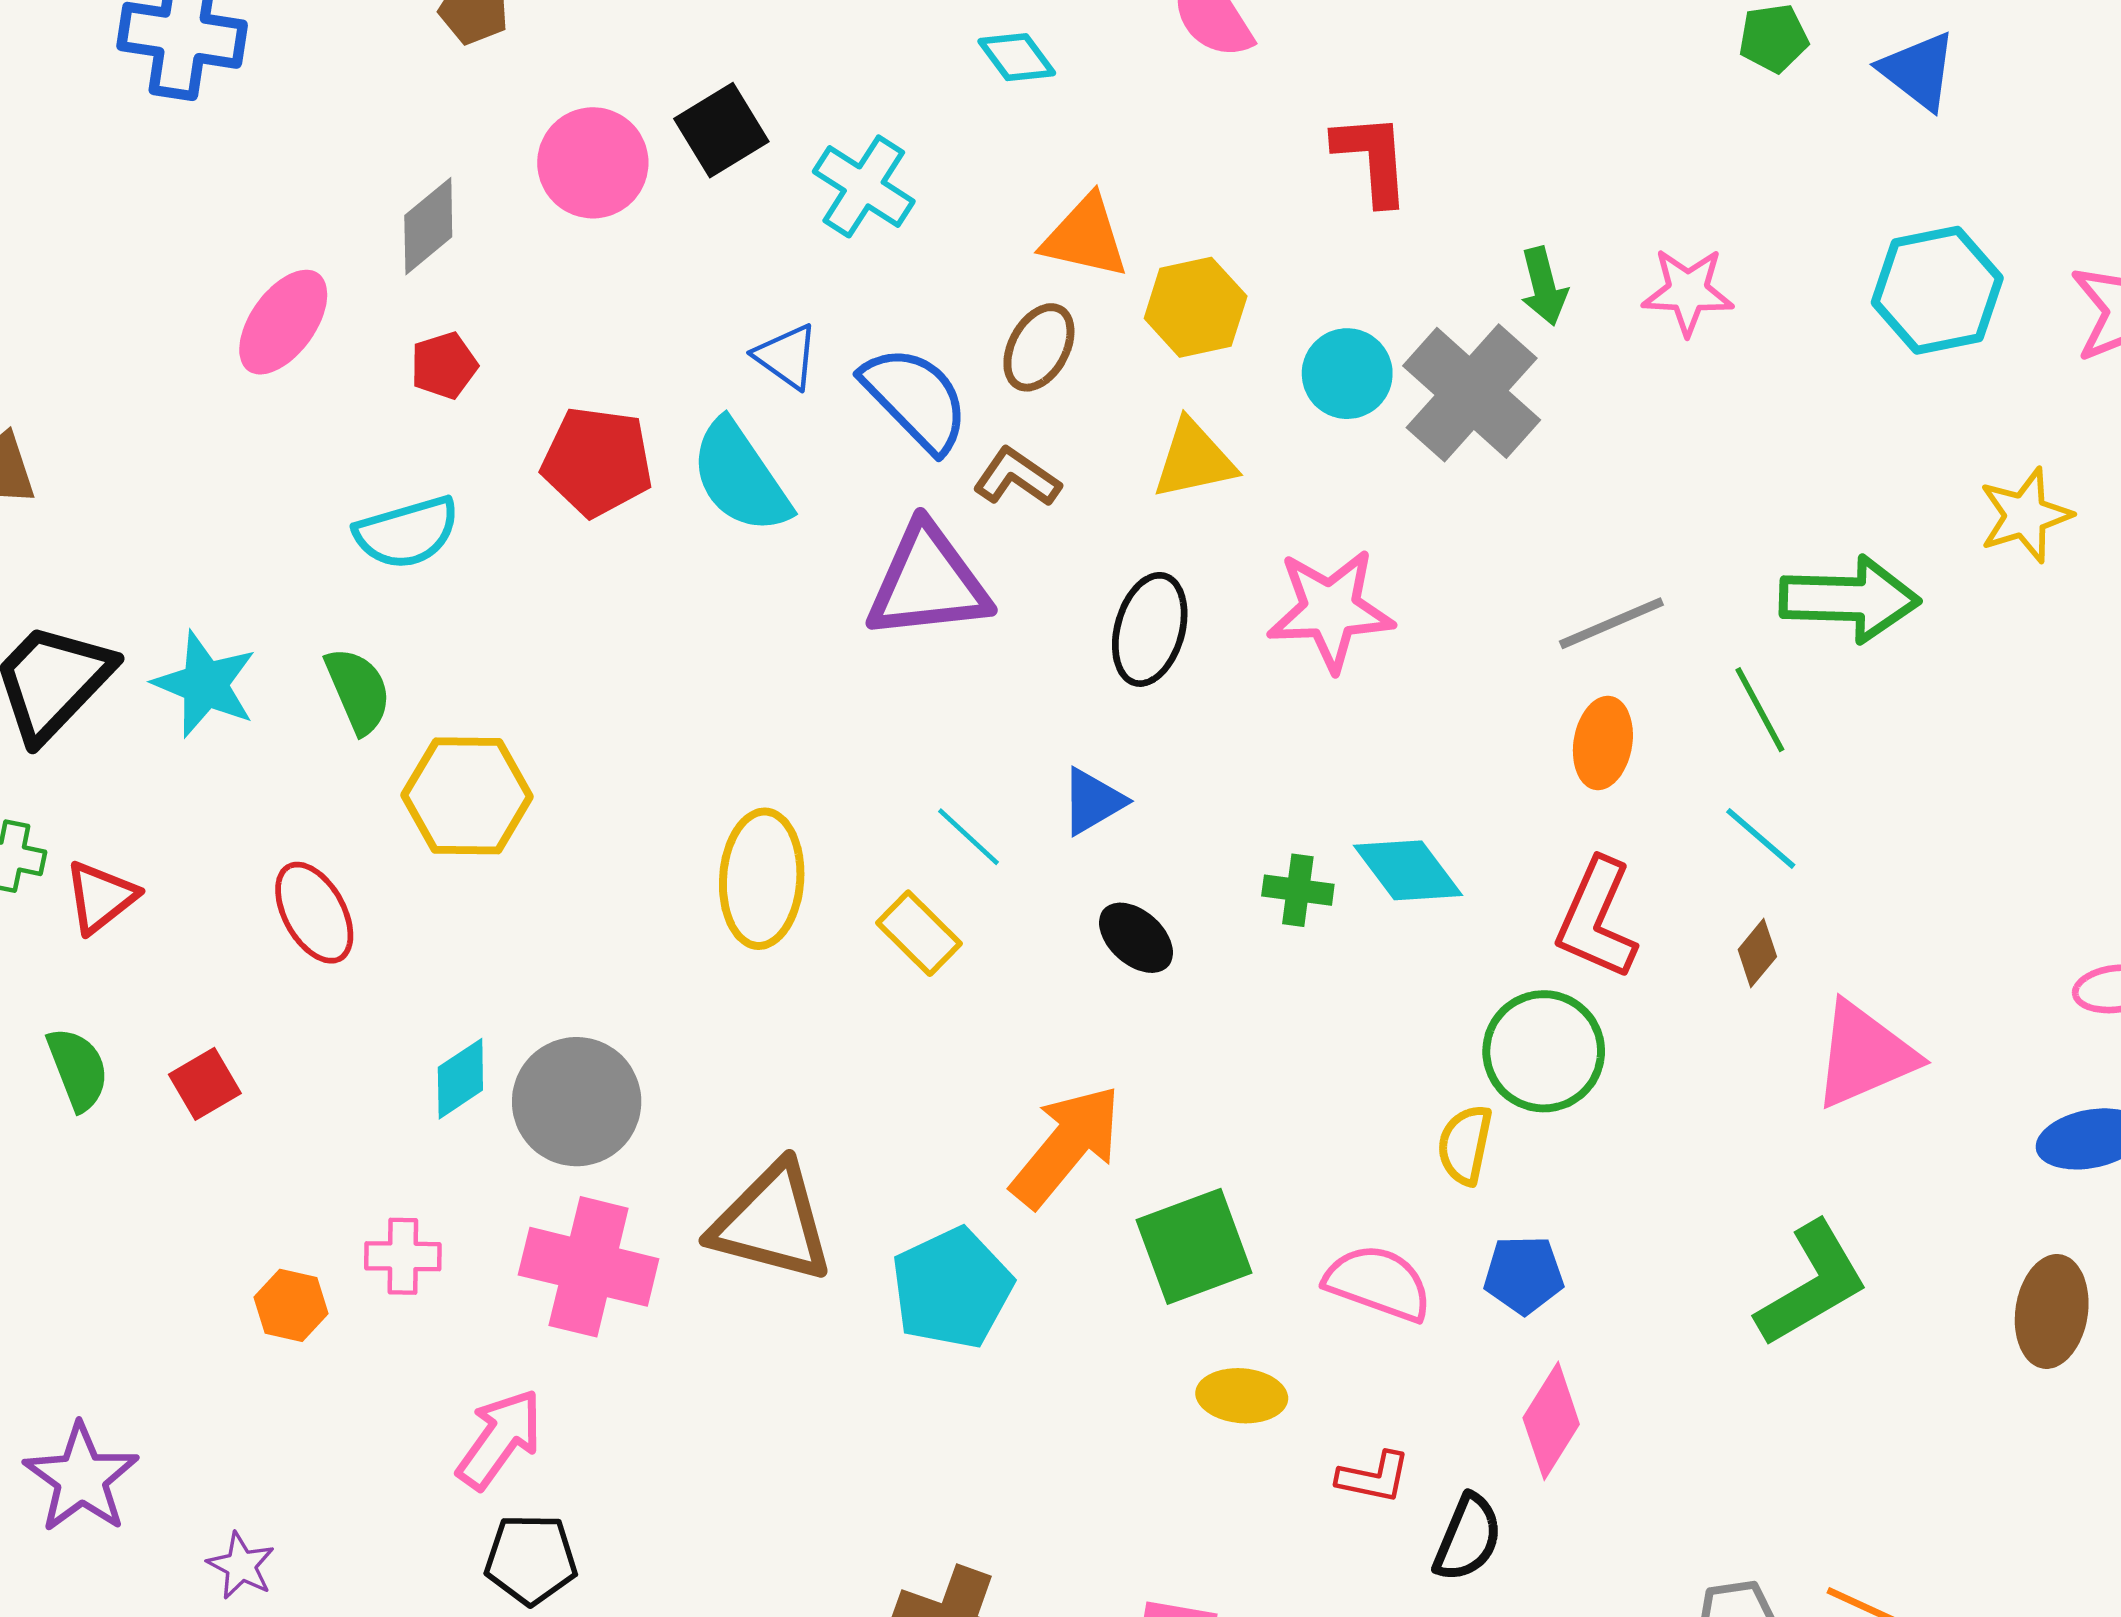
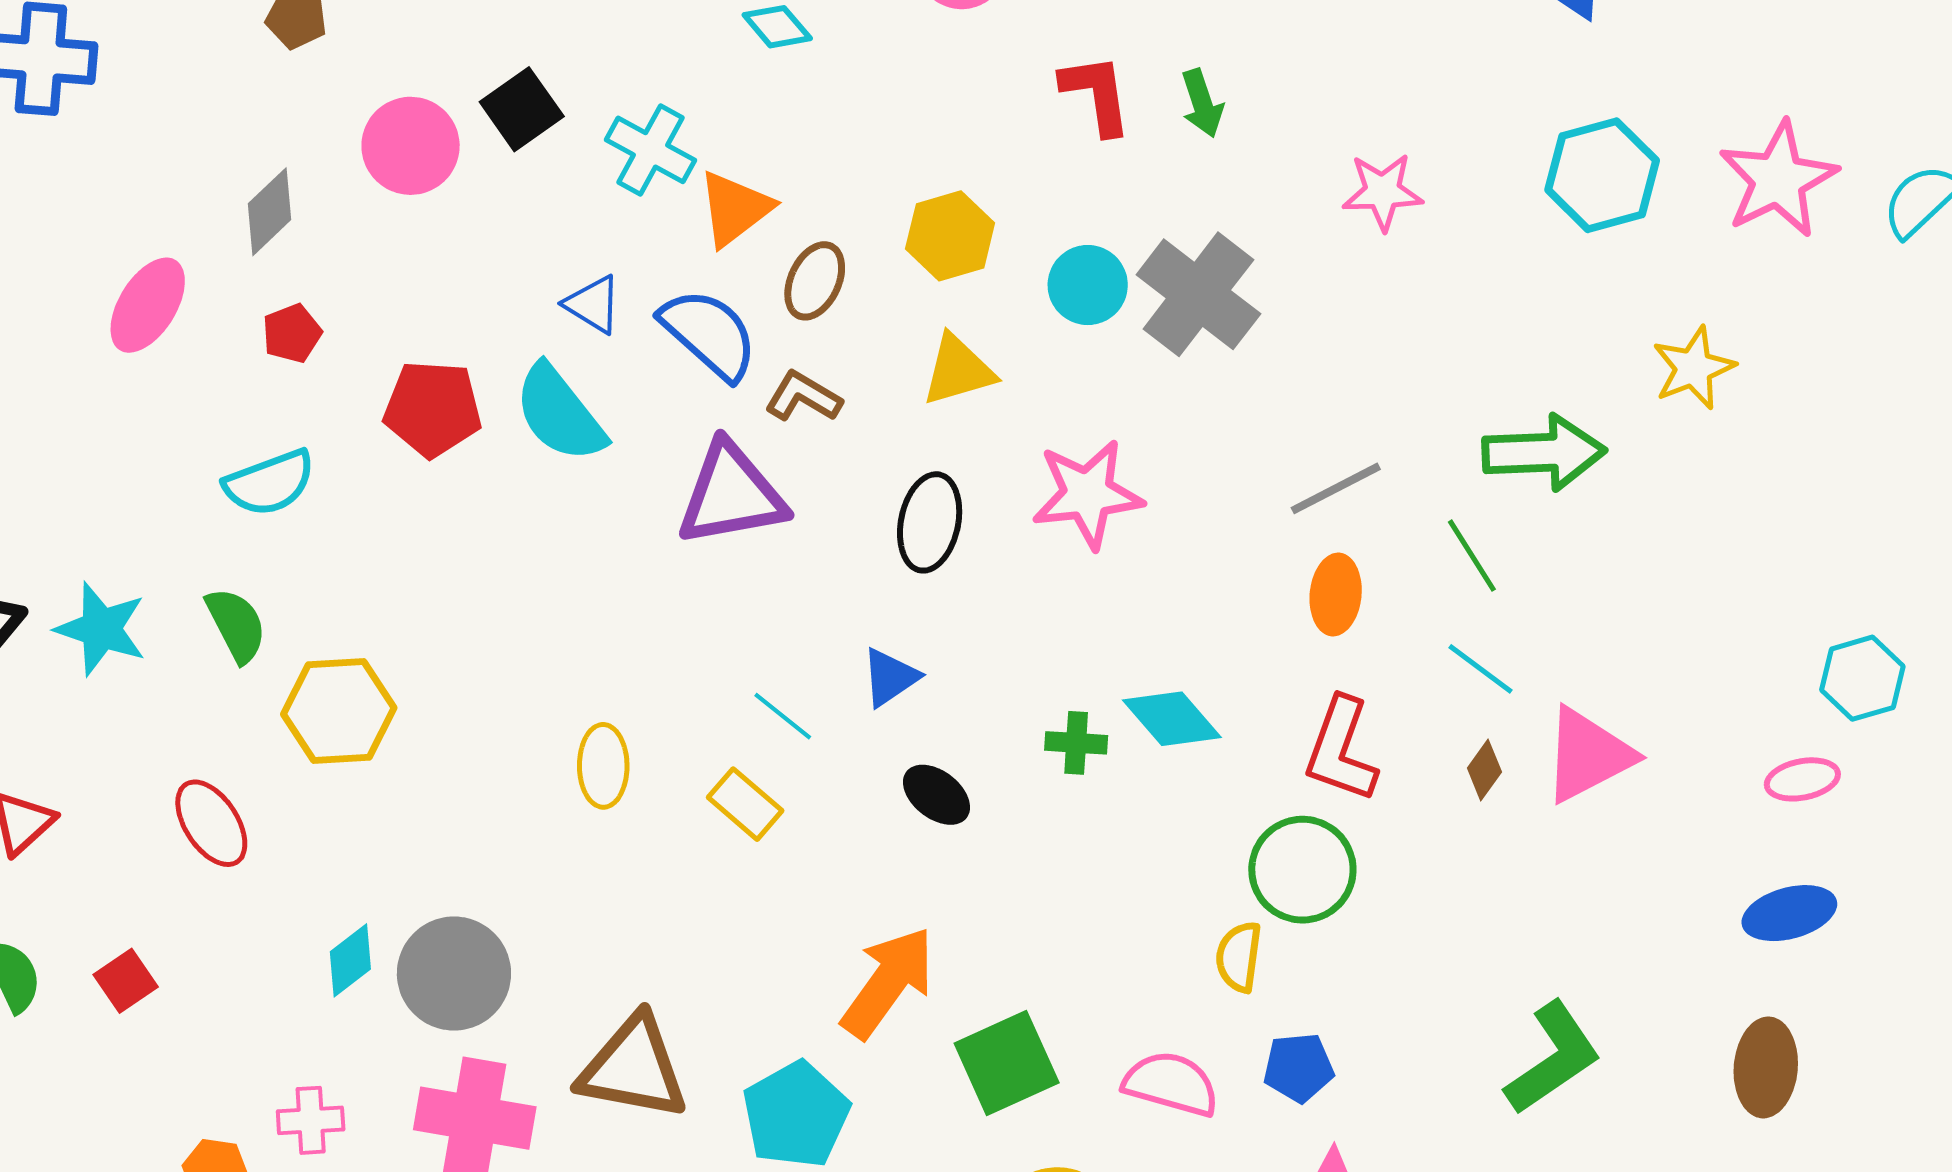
orange triangle: (1085, 237) -> (735, 208), moved, turned -46
green arrow: (1544, 286) -> (1202, 103), moved
yellow ellipse: (762, 879) -> (603, 766), size x0.7
pink triangle: (1864, 1055) -> (1588, 755), moved

